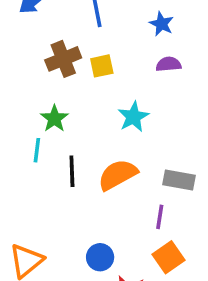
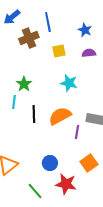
brown cross: (63, 59) -> (29, 38), moved
yellow square: (102, 66) -> (59, 51), moved
cyan star: (133, 117) -> (69, 83), turned -30
purple line: (160, 217) -> (77, 132), moved

